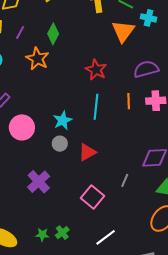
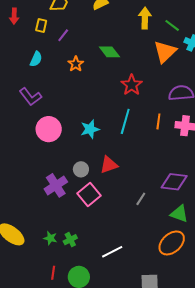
green diamond: (53, 34) -> (109, 52), moved, turned -75
orange star: (37, 59) -> (76, 64), size x0.7
gray circle: (60, 144) -> (81, 169), moved
pink square: (93, 197) -> (89, 195), moved

